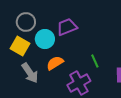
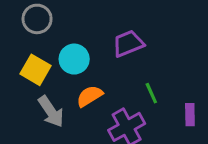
gray circle: (26, 22) -> (37, 19), moved
purple trapezoid: (67, 27) -> (128, 44), moved

